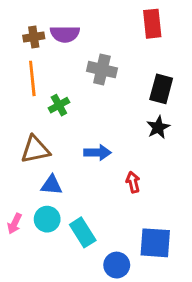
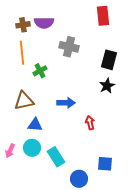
blue square: (155, 243) -> (105, 164), size x0.7

